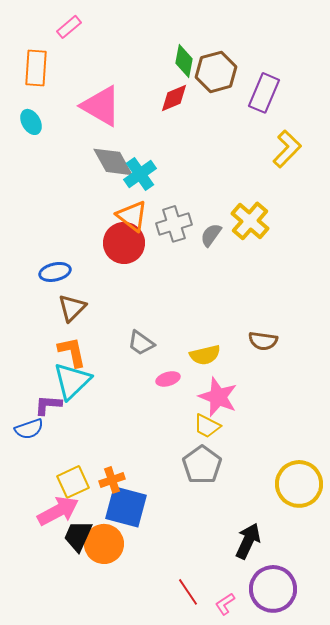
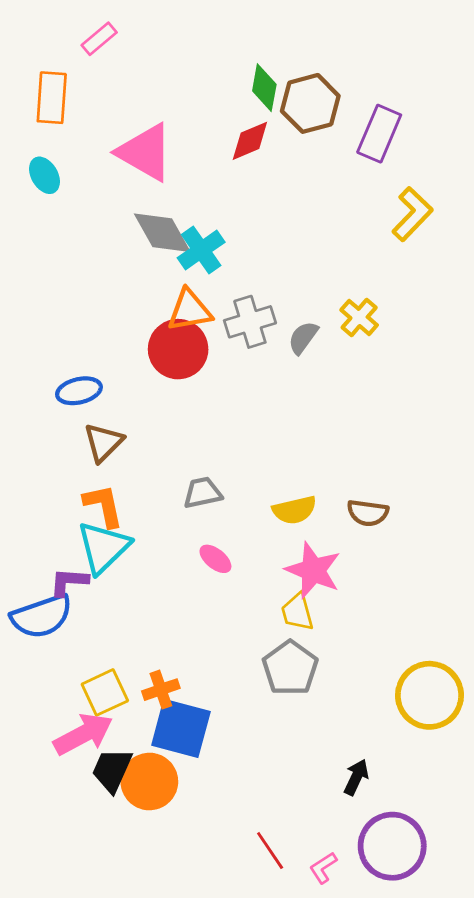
orange triangle: (132, 216) -> (190, 310), turned -48
yellow cross: (250, 221) -> (359, 317), size x0.7
brown semicircle: (263, 341) -> (368, 513), moved
gray trapezoid: (141, 343) -> (203, 493), turned 132
pink ellipse: (168, 379) -> (215, 559), moved, turned 55
yellow trapezoid: (207, 426) -> (297, 612), turned 48
blue semicircle: (29, 429) -> (42, 616), size x1.5
black arrow: (248, 541) -> (356, 777), size x0.7

